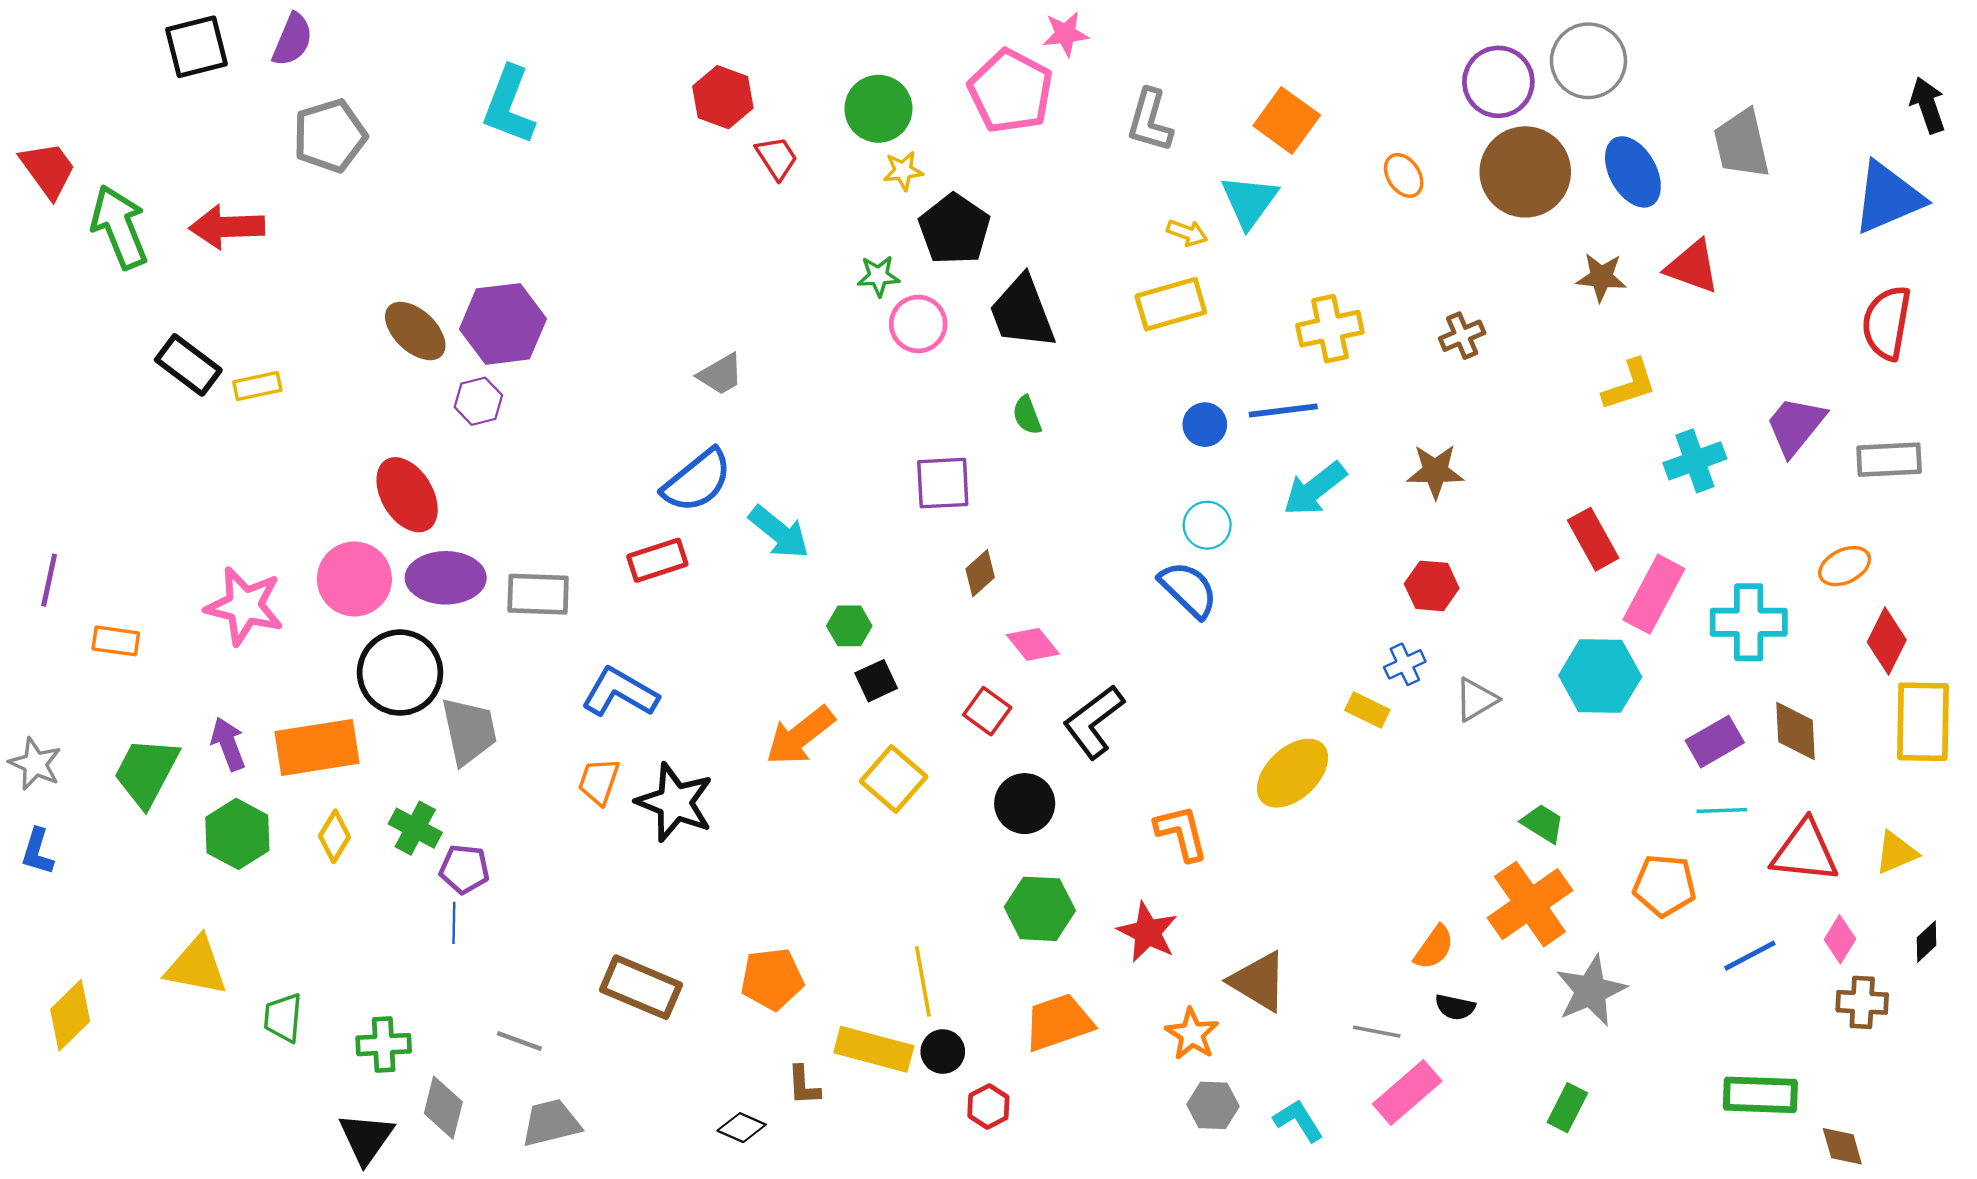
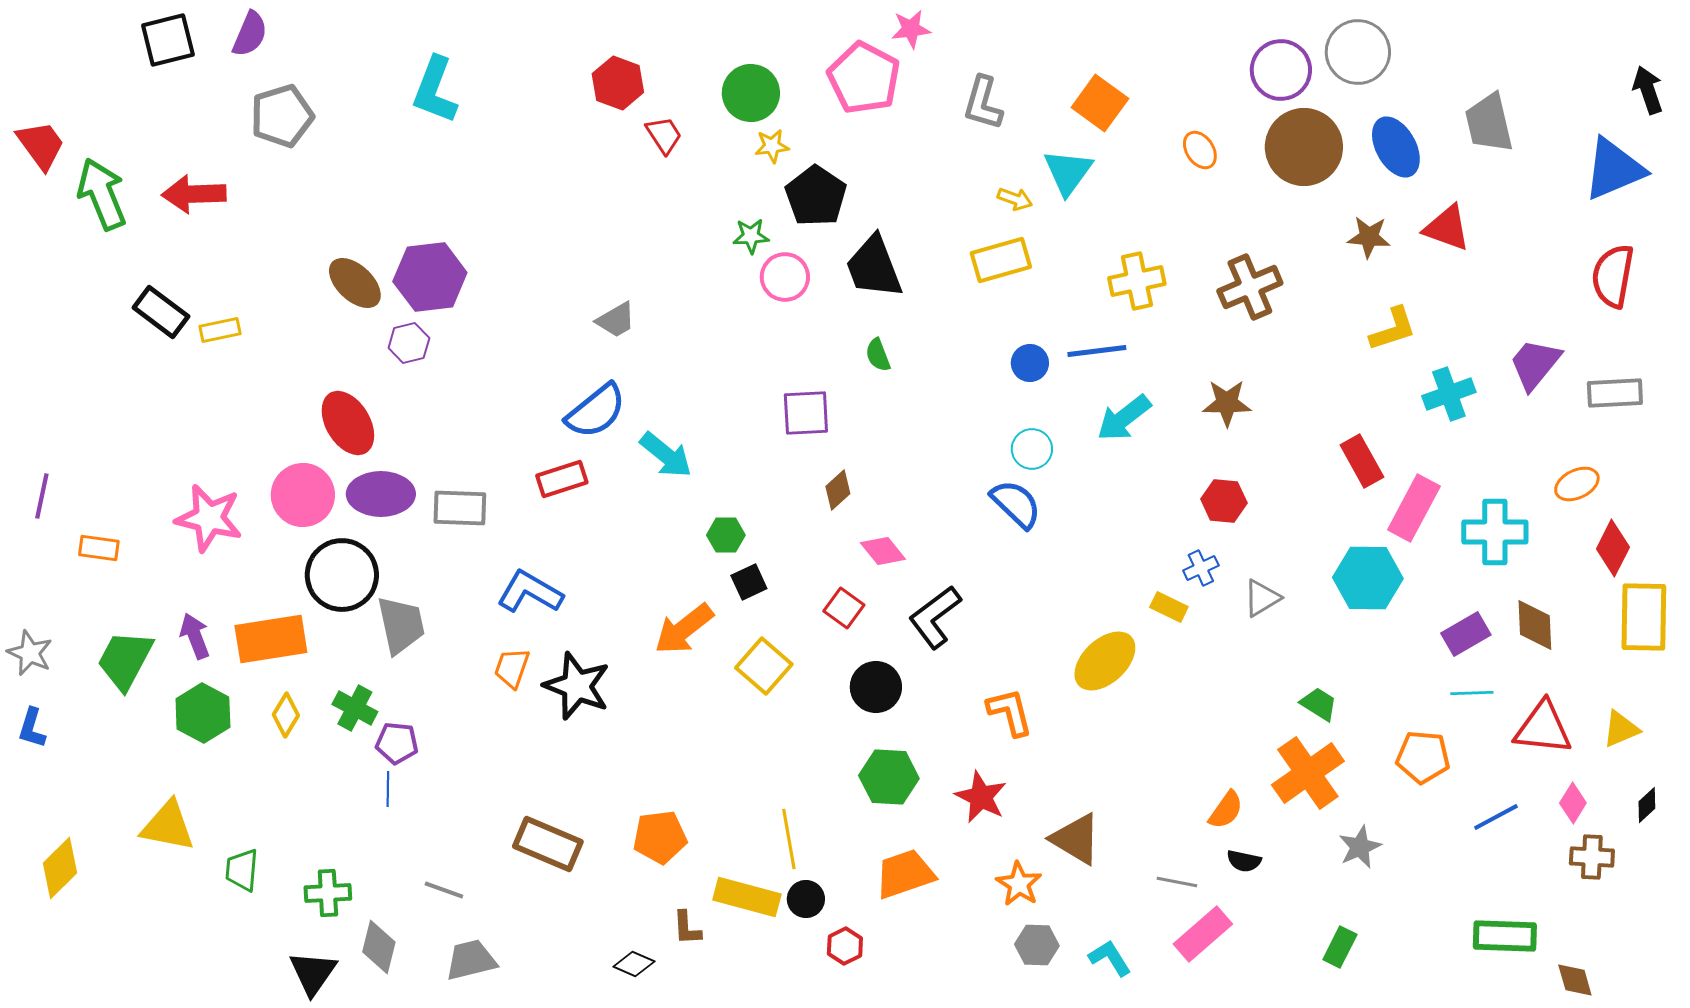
brown cross: (1462, 336) -> (1250, 287), size x1.6
gray star: (1591, 991) -> (1360, 847), size x0.7

